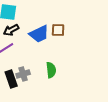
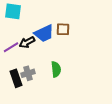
black arrow: (11, 30) -> (27, 42), moved

